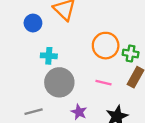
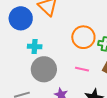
blue circle: (33, 23) -> (21, 18), size x1.5

